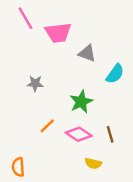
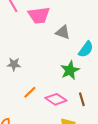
gray star: (35, 84) -> (14, 64), moved
green star: (81, 102) -> (70, 70), moved

